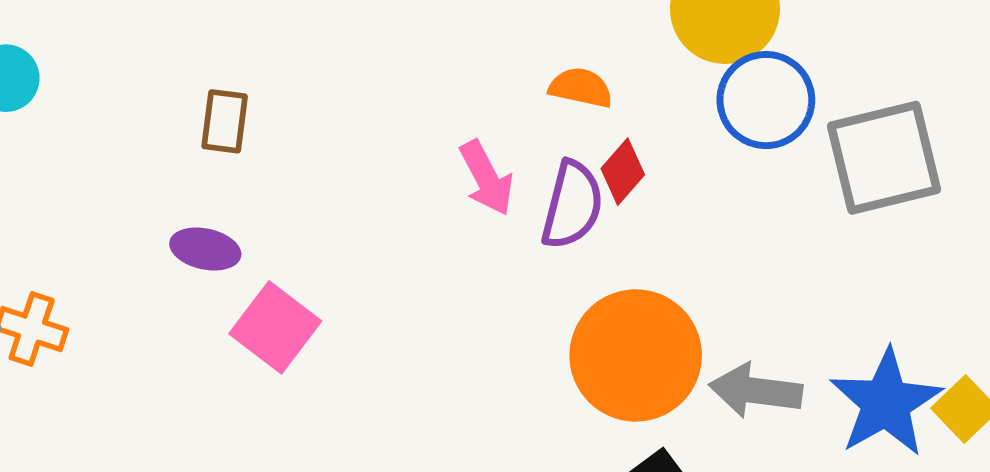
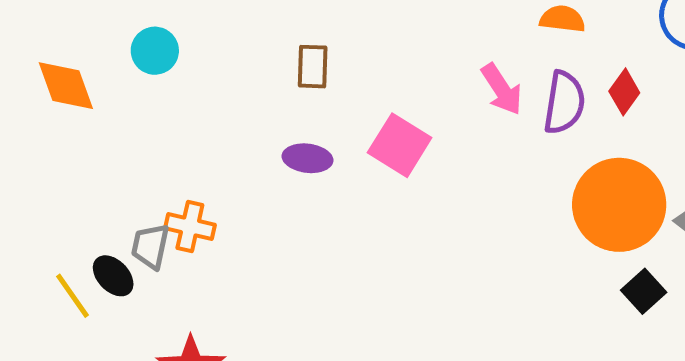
red diamond: (623, 172) -> (624, 92), moved
pink square: (275, 327) -> (400, 145), moved

